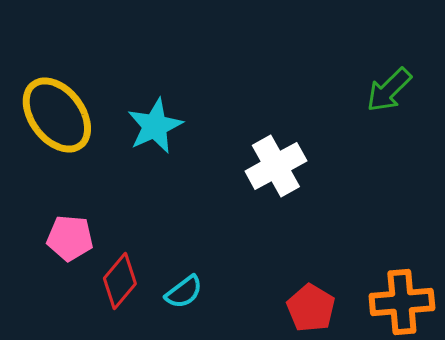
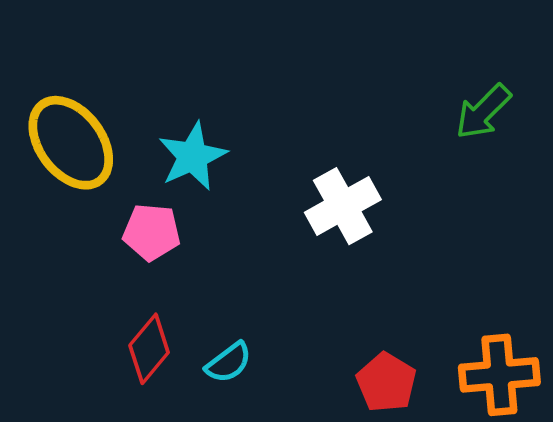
pink pentagon: (70, 238) -> (152, 232), moved

